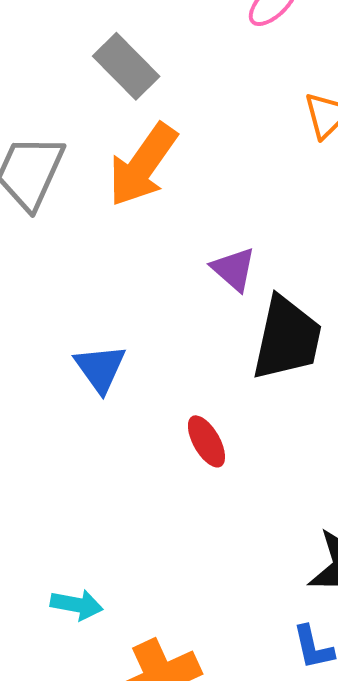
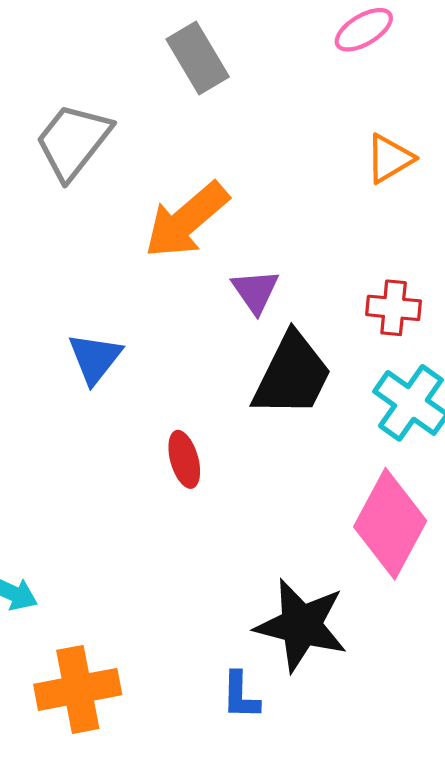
orange arrow: (143, 165) -> (186, 220), moved

